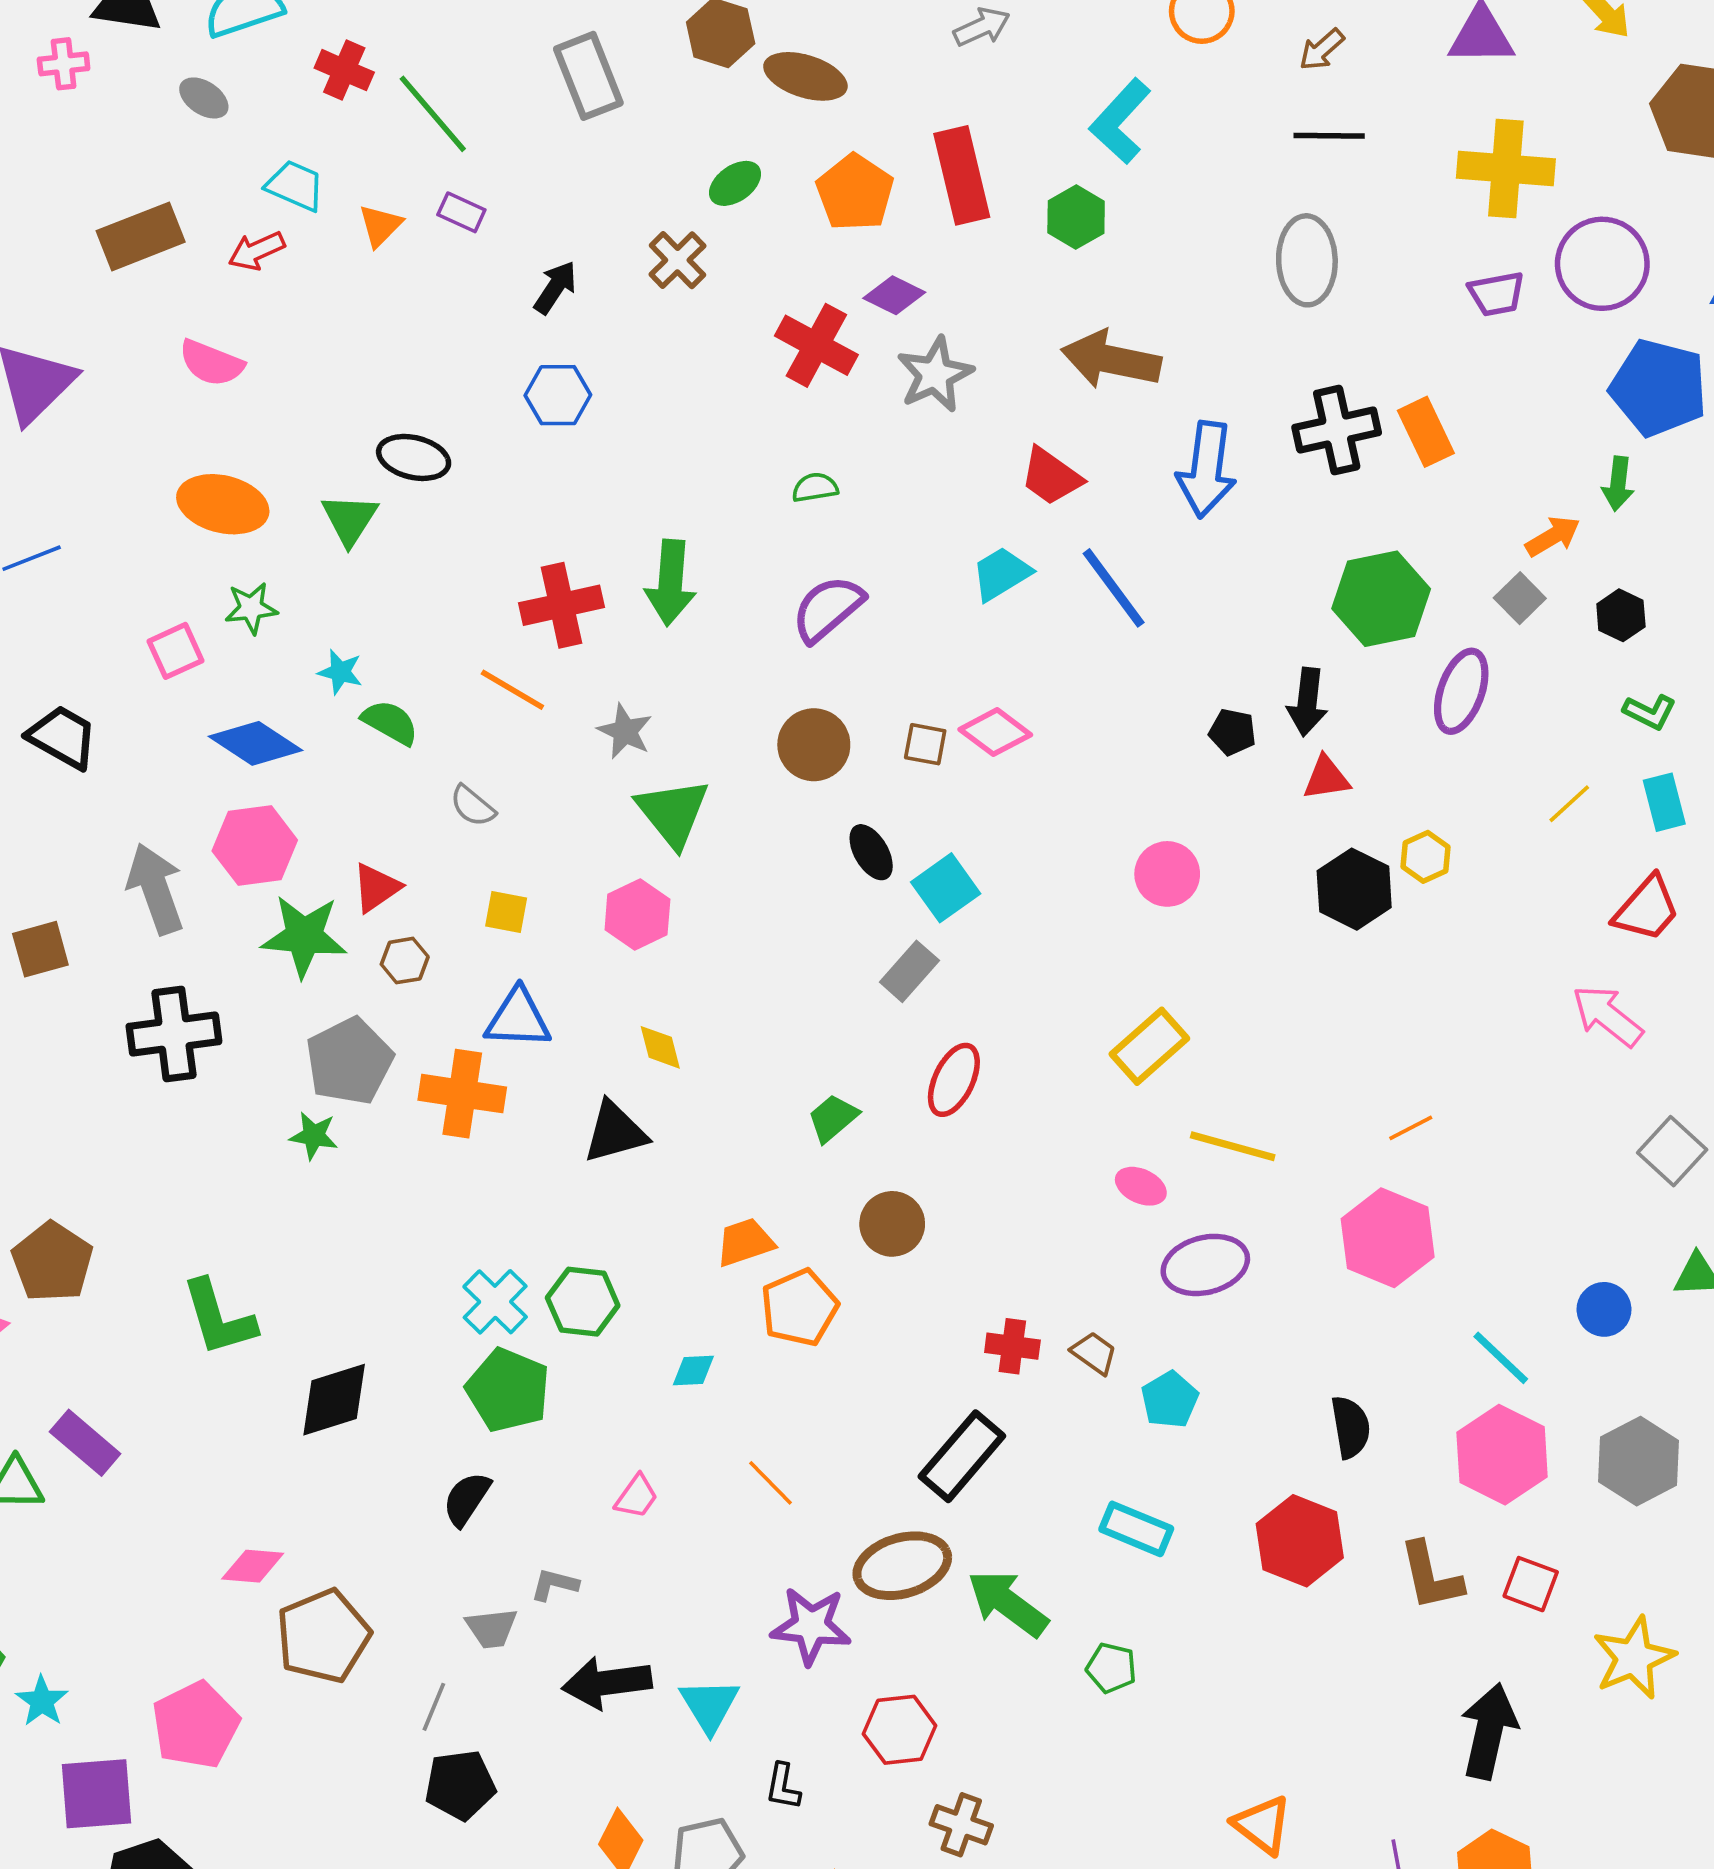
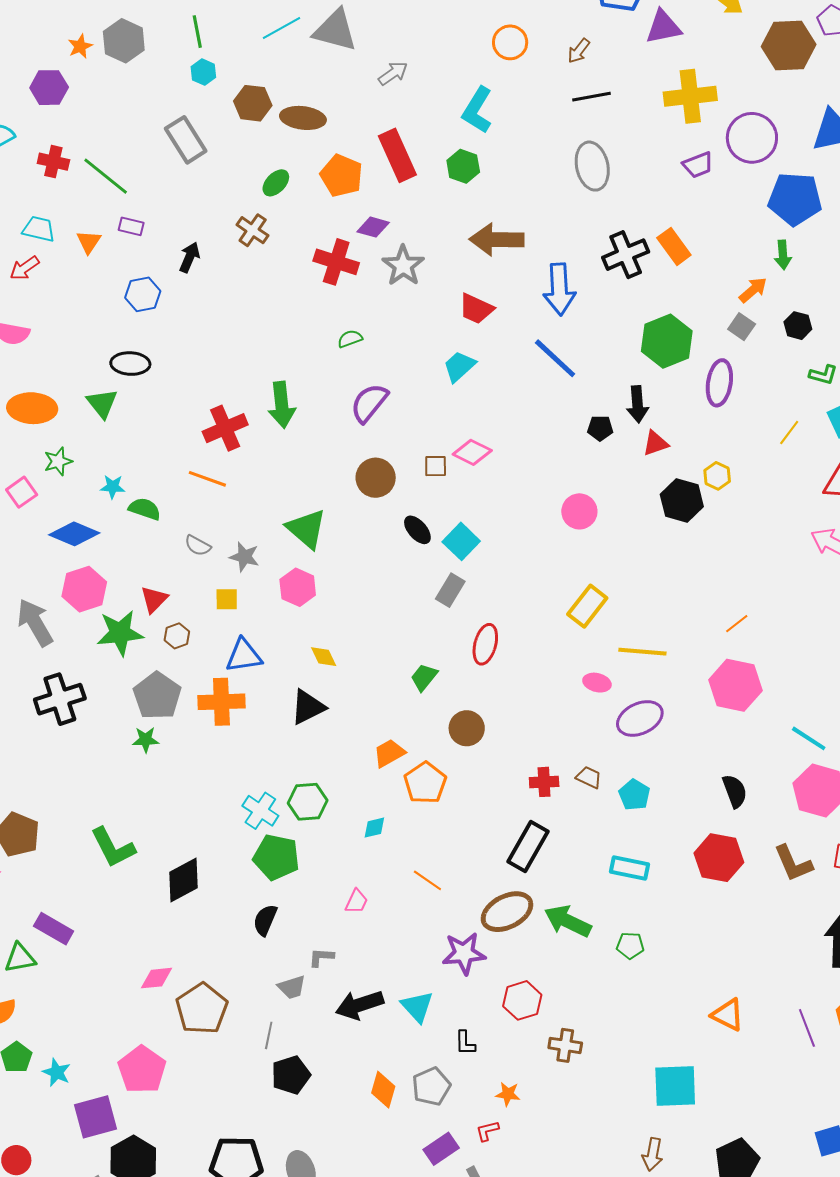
blue hexagon: (558, 395) -> (143, 294), moved
blue line: (1114, 588) -> (555, 358), moved
gray star: (625, 731) -> (244, 557), moved

